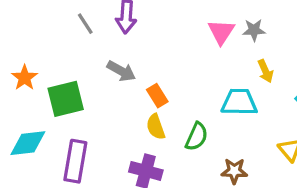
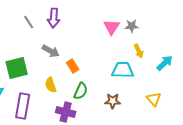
yellow semicircle: (156, 127) -> (51, 85), moved
green semicircle: (197, 137) -> (81, 91), moved
brown star: (234, 171) -> (113, 101), moved

